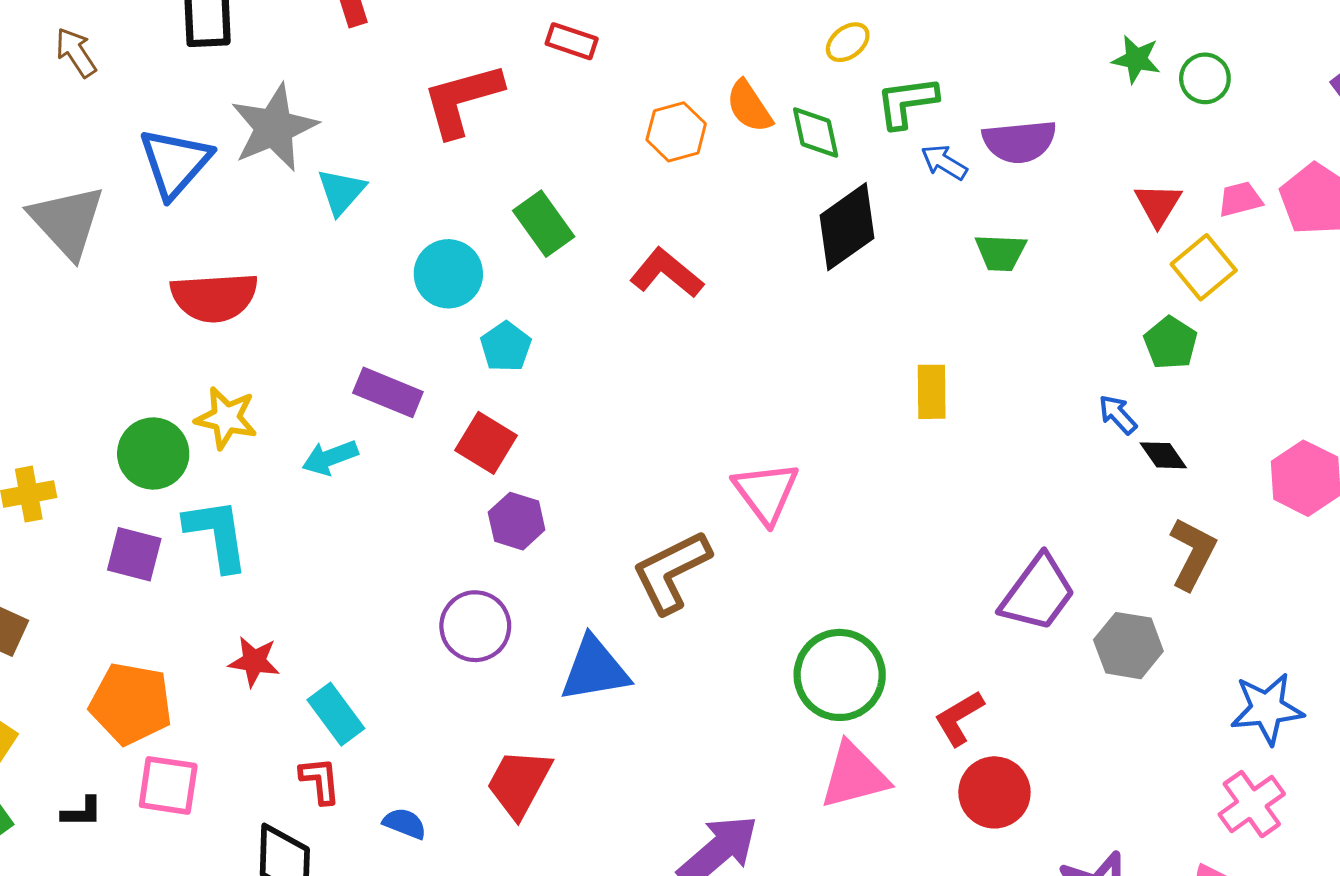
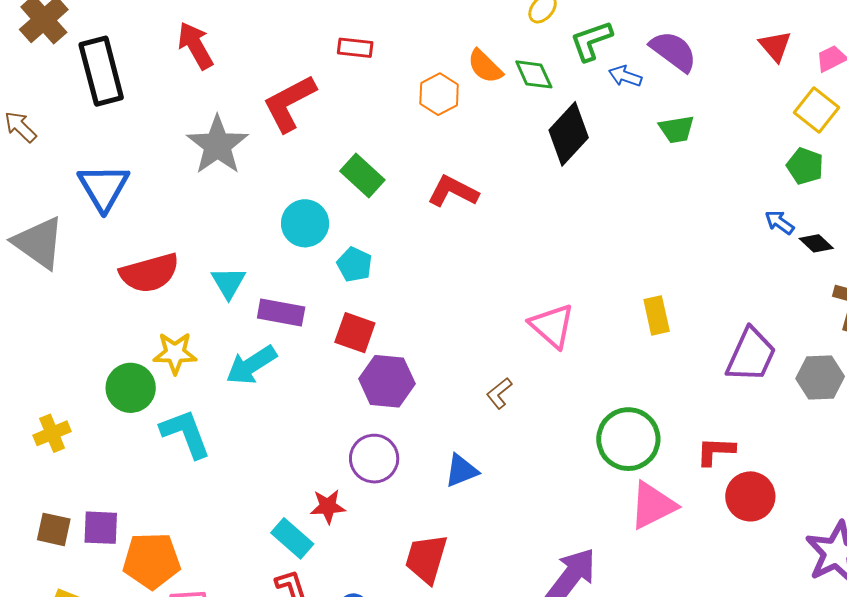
gray star: (274, 128) -> (217, 145), moved
purple semicircle: (1019, 142) -> (673, 51), turned -126
cyan triangle: (341, 192) -> (229, 283), moved
red triangle: (1158, 205) -> (775, 46), moved
yellow rectangle: (932, 392) -> (657, 315), moved
cyan arrow: (330, 458) -> (251, 365), size x1.4
purple hexagon: (517, 521) -> (387, 381), size x1.4
purple square: (134, 554) -> (101, 528), moved
brown L-shape: (671, 572) -> (499, 393), size x0.5
red star: (254, 661) -> (328, 506), moved
blue triangle: (595, 669) -> (461, 471), size x0.7
red L-shape: (959, 718) -> (716, 451), turned 45

